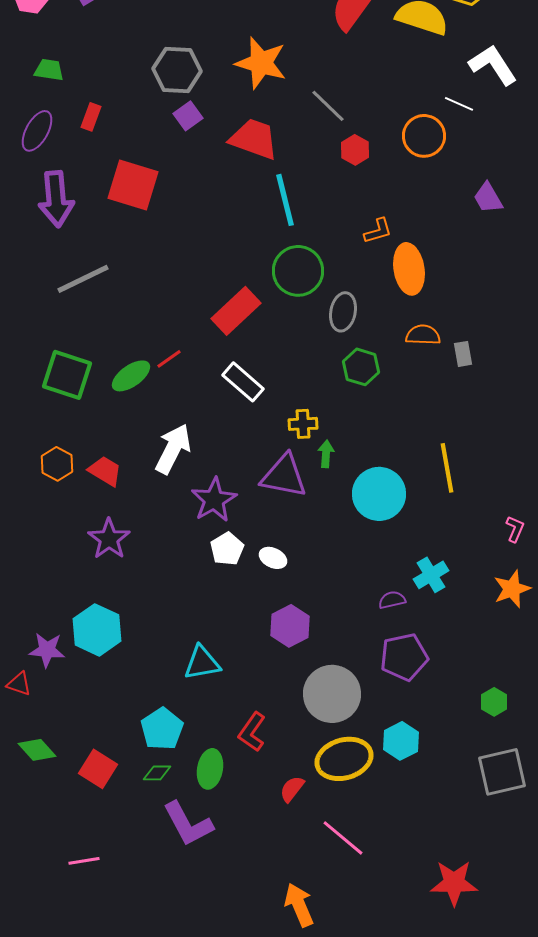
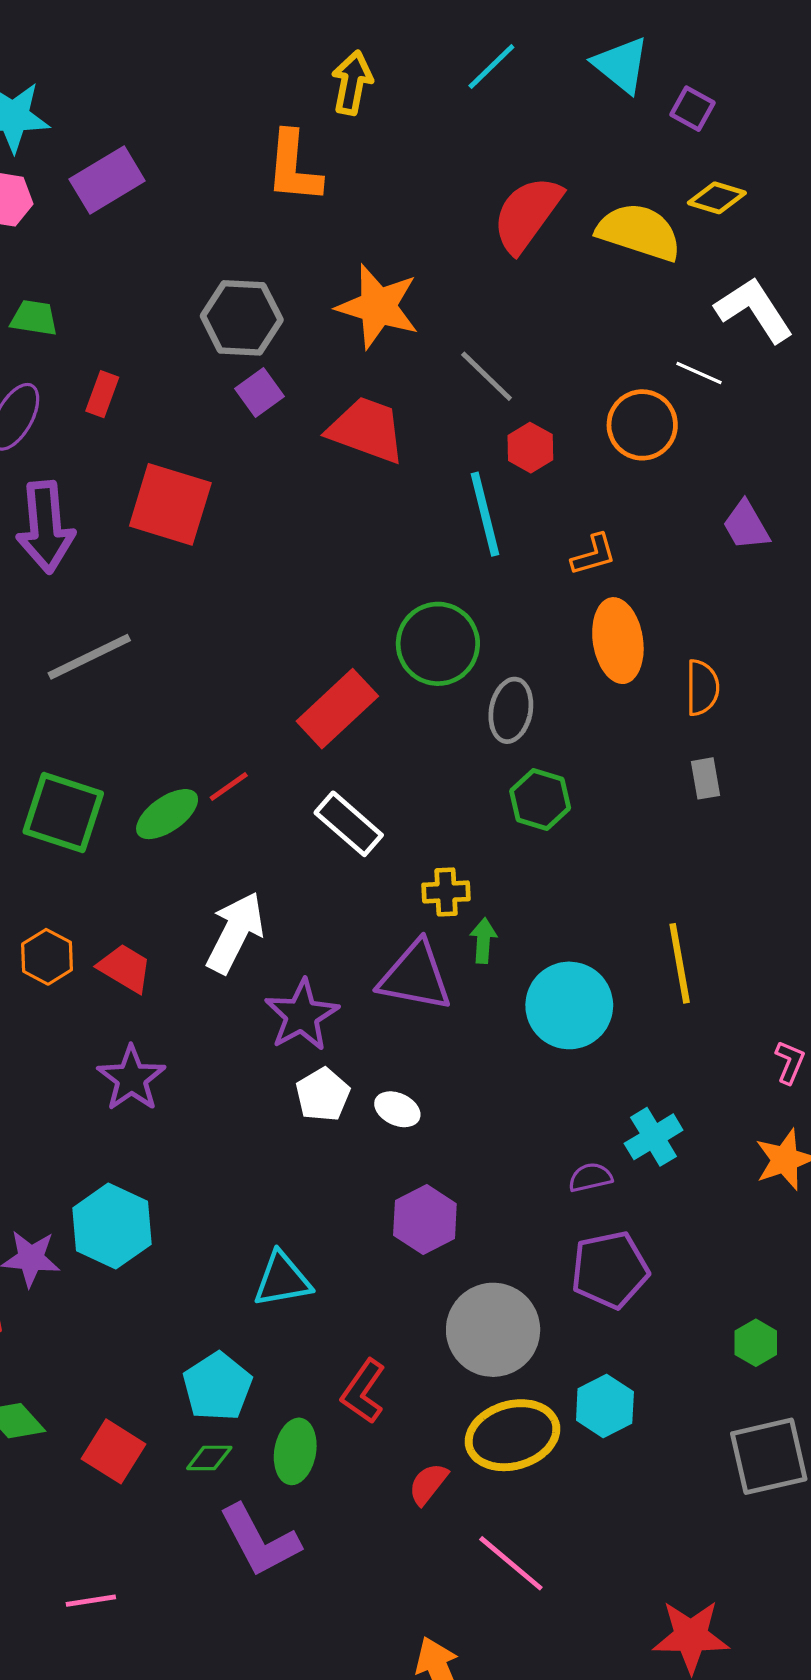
cyan line: (285, 200) -> (485, 514), moved
orange L-shape: (378, 231) -> (594, 555), moved
orange semicircle: (423, 335) -> (702, 688), moved, turned 88

